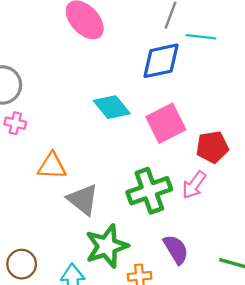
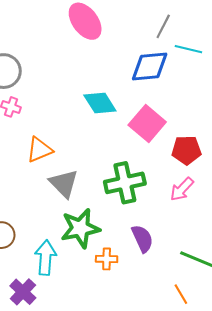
pink square: (166, 123) -> (147, 124), turned -30
orange triangle: (52, 166) -> (39, 150), turned -32
pink arrow: (194, 185) -> (182, 189), moved

